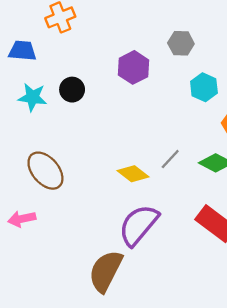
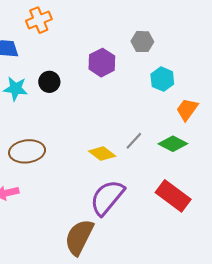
brown ellipse: (45, 171) -> (27, 151), turned -56

